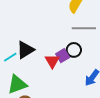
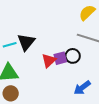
black triangle: (25, 50) -> (26, 42), turned -36

